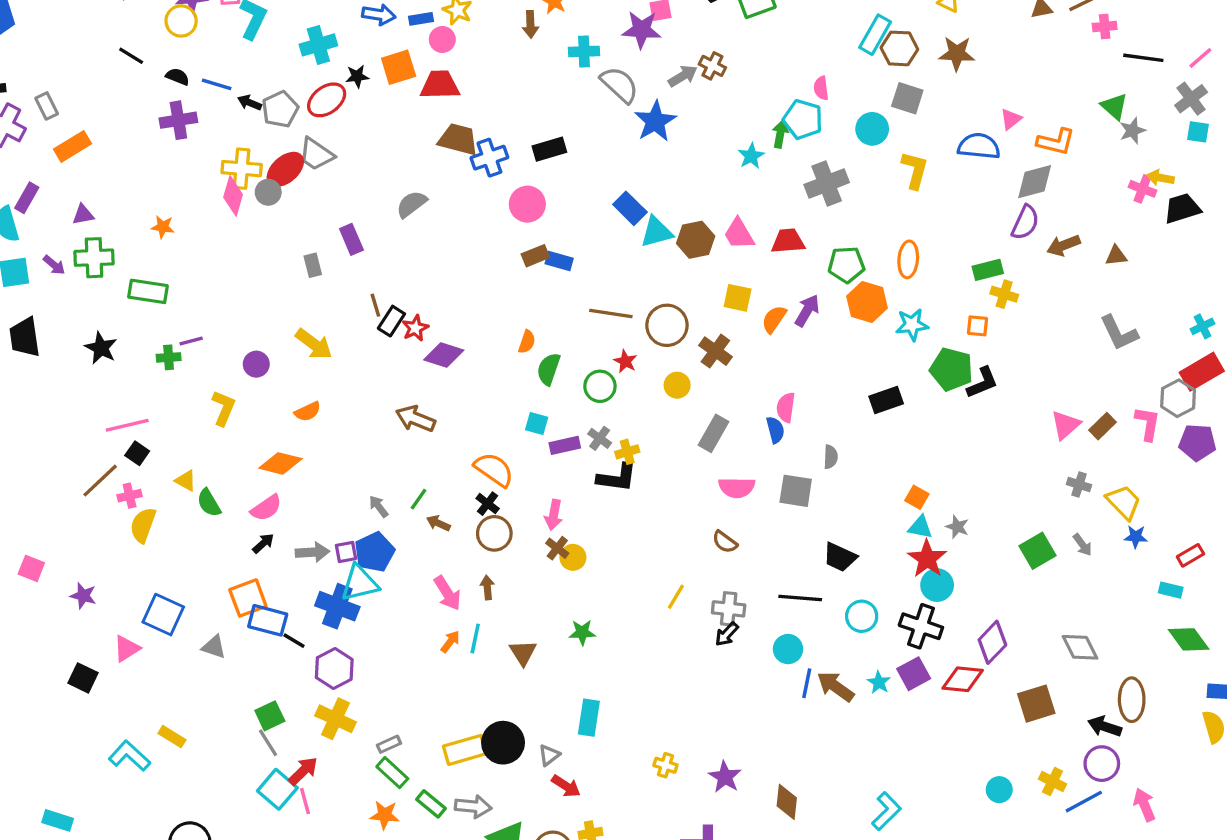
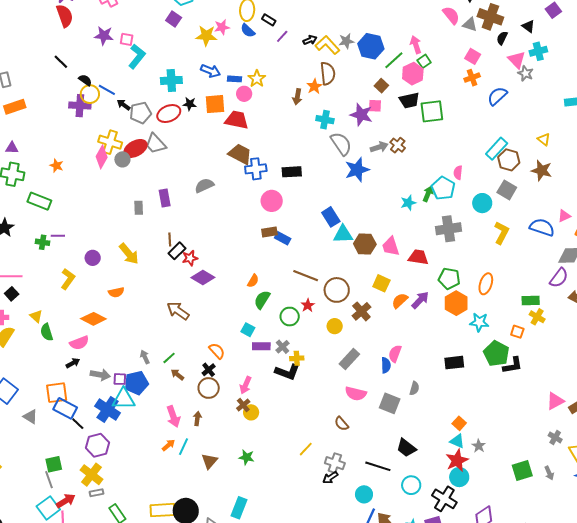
yellow circle: (181, 21) -> (90, 94), moved
orange semicircle: (494, 470) -> (217, 351), size x0.7
gray rectangle: (389, 744) -> (97, 493), moved

